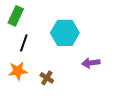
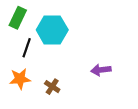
cyan hexagon: (65, 33) -> (52, 30), moved

